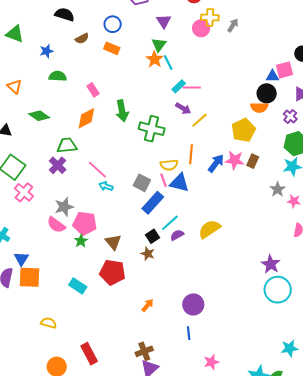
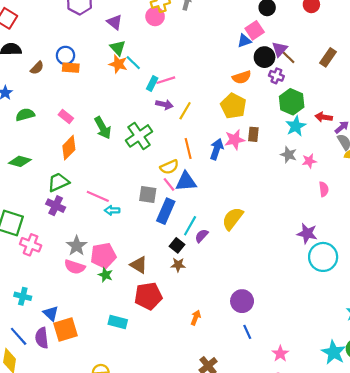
blue circle: (113, 24) -> (65, 55), moved
black circle: (267, 93) -> (265, 57), moved
green cross: (152, 129) -> (139, 136), turned -30

